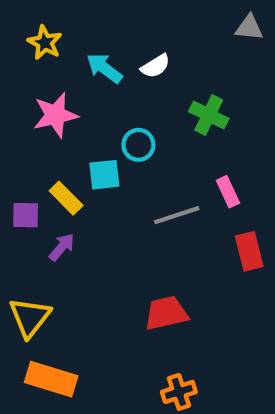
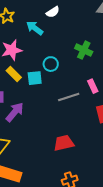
white semicircle: (155, 66) -> (53, 12), moved
yellow rectangle: (66, 198) -> (14, 74), moved
purple arrow: (62, 247) -> (15, 112), size x1.5

